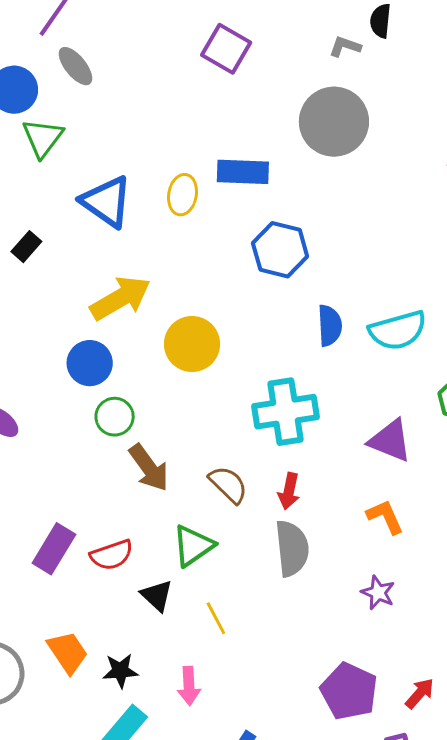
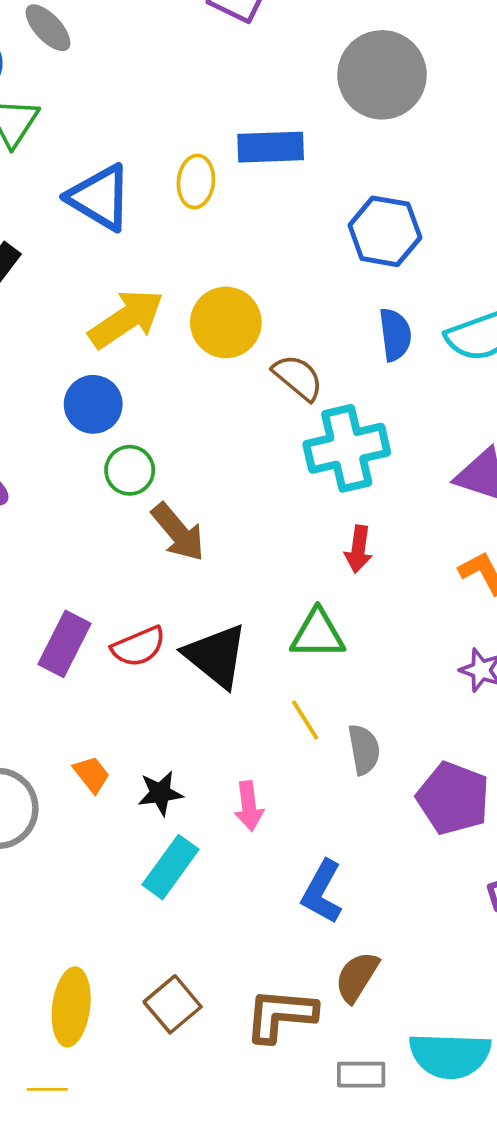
blue hexagon: (280, 250) -> (385, 231), moved
yellow circle: (192, 344) -> (226, 322), moved
brown semicircle: (228, 485) -> (298, 377), moved
green triangle: (193, 546) -> (318, 634), moved, turned 39
gray semicircle: (292, 548) -> (364, 749), moved, size x0.7
black triangle: (157, 596) -> (216, 656), moved, size x1.6
yellow line: (216, 618) -> (305, 720), moved
orange trapezoid: (68, 652) -> (92, 774), size x0.7

